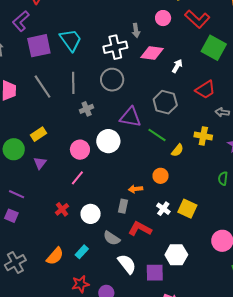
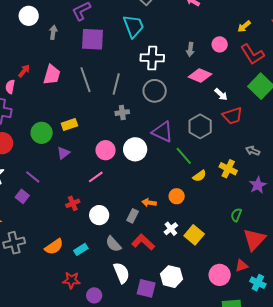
cyan trapezoid: (71, 40) -> (133, 26), moved
white cross: (115, 47) -> (152, 58), moved
white arrow: (177, 66) -> (221, 94), turned 88
red trapezoid: (205, 90) -> (232, 116), moved

